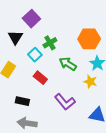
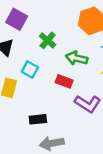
cyan square: (35, 55) -> (30, 70), moved
red rectangle: (40, 78) -> (64, 81), moved

